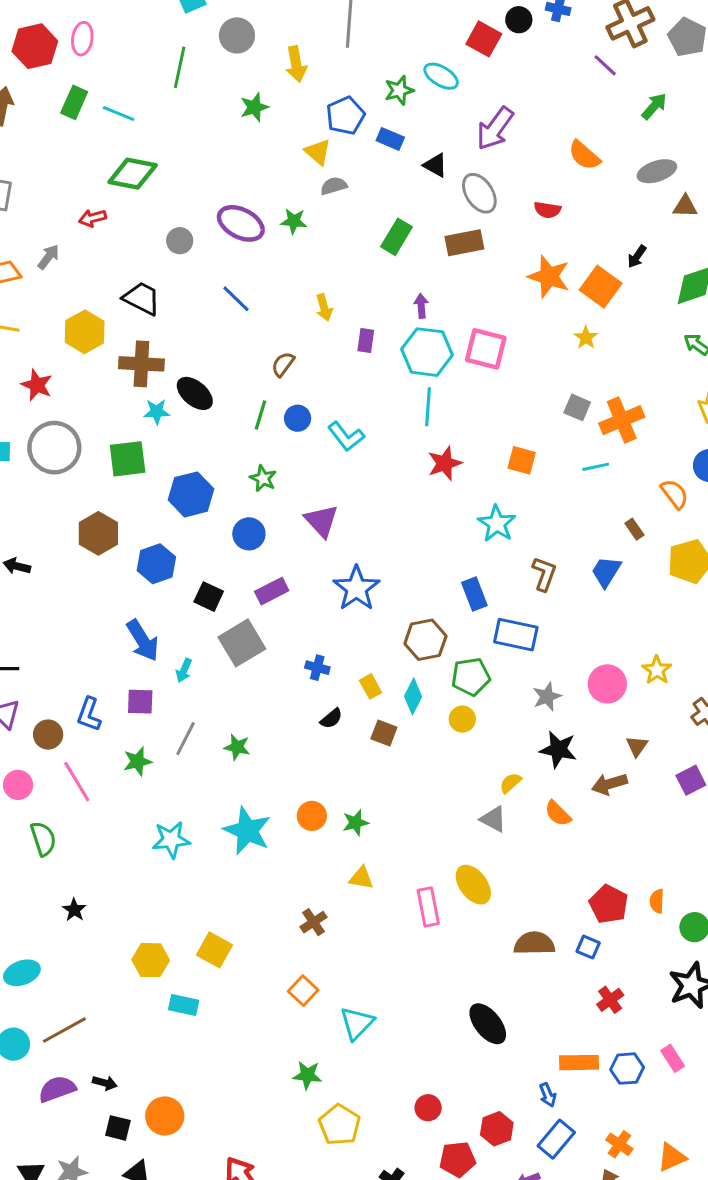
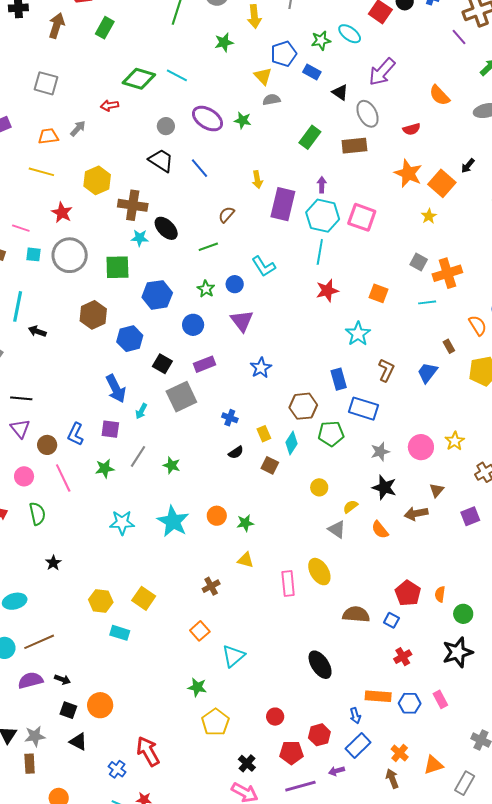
cyan line: (119, 114) -> (177, 75), moved
red semicircle: (547, 210) -> (412, 129), turned -30
black trapezoid: (142, 298) -> (161, 160), moved
purple rectangle: (366, 340) -> (283, 204), size x2.0
green line: (261, 415) -> (208, 247), turned 48
blue circle: (298, 418) -> (235, 284), moved
blue star: (356, 588) -> (261, 368), size x0.7
yellow circle: (462, 719) -> (319, 487), moved

